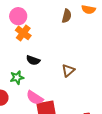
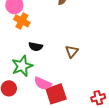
green star: (17, 77) -> (22, 66), size x1.5

